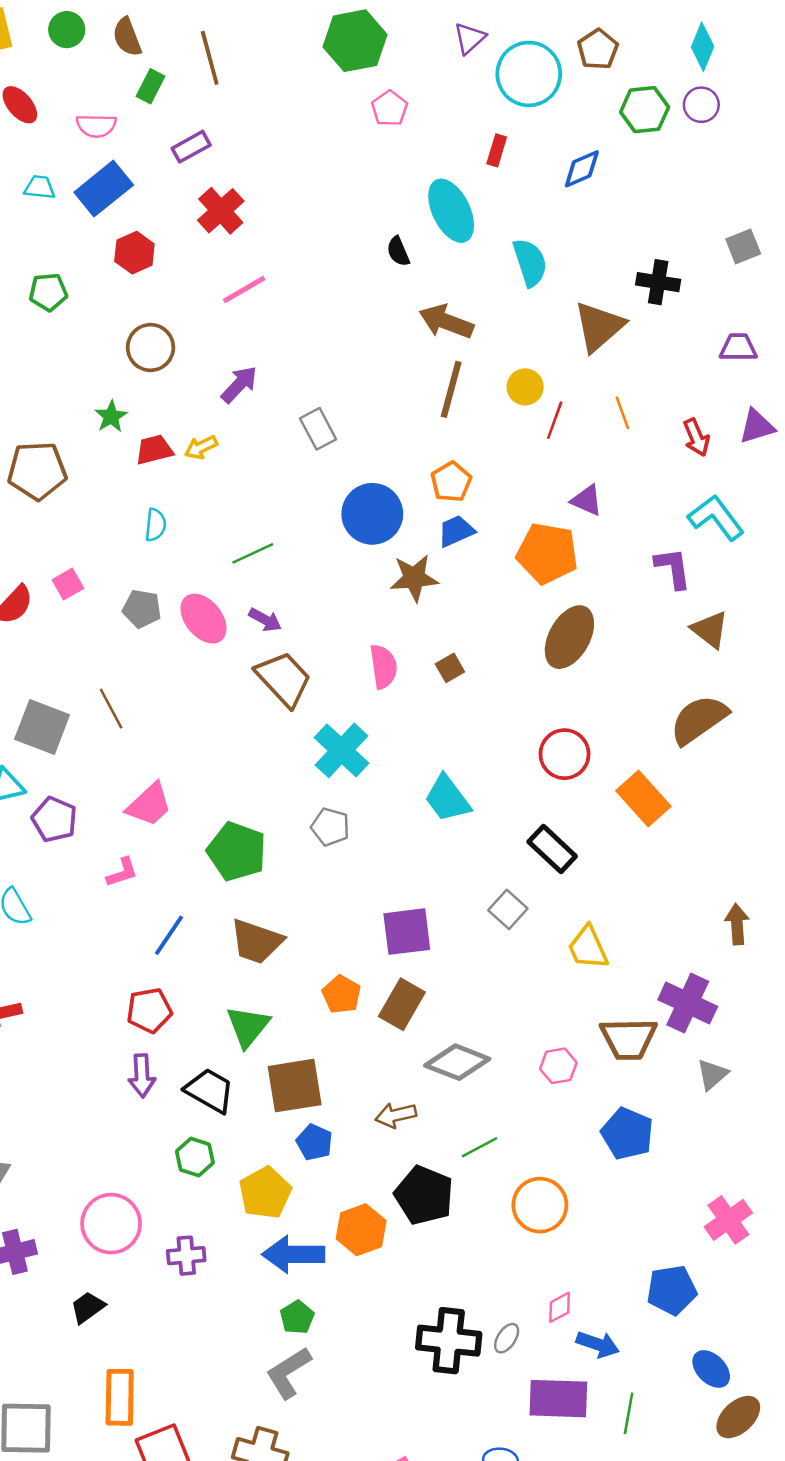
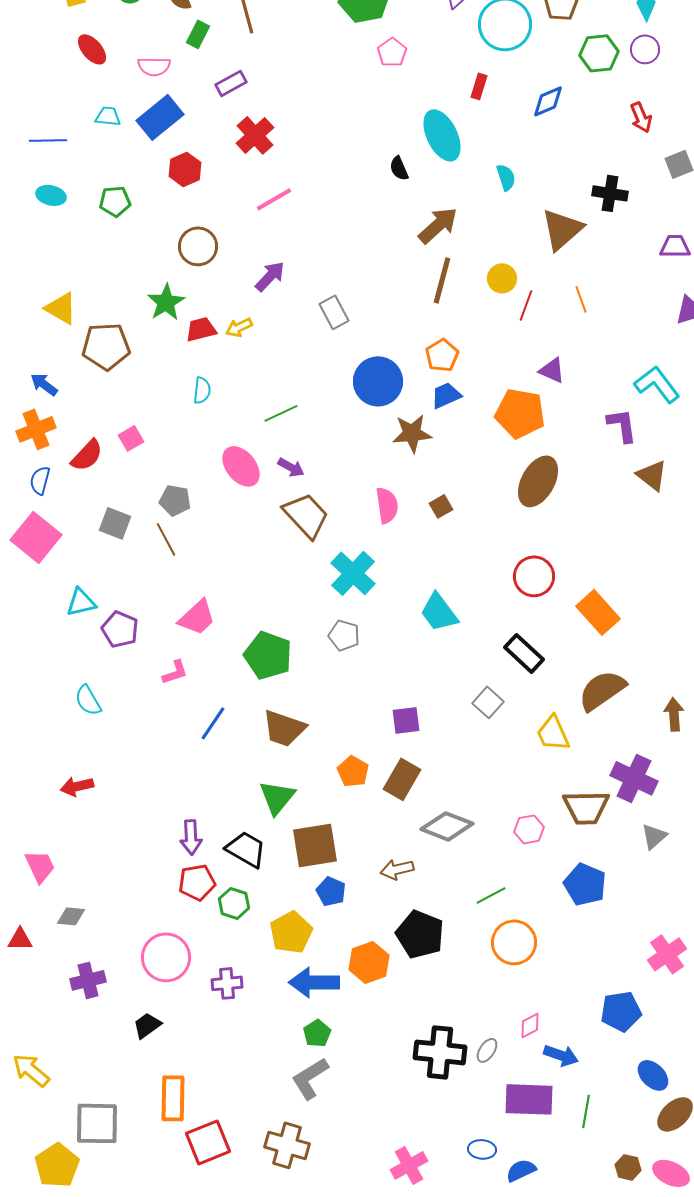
cyan semicircle: (530, 262) -> (506, 177), size x0.7
brown arrow: (446, 322) -> (438, 225), turned 117
green star: (111, 416) -> (166, 302), size x1.4
red arrow: (696, 437) -> (641, 117), moved
gray pentagon: (142, 609) -> (175, 500), moved
brown semicircle: (699, 720) -> (602, 690), moved
gray square: (42, 727) -> (115, 523), moved, size x0.7
purple square: (407, 932) -> (406, 720), size x0.7
red pentagon: (149, 1010) -> (197, 882), moved
green line: (479, 1147) -> (491, 895), moved

